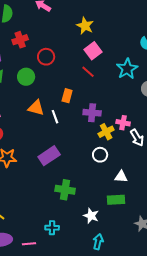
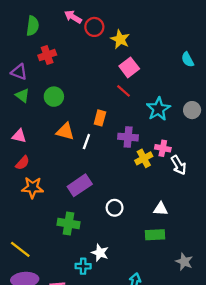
red circle: (46, 57) -> (94, 27), moved
cyan star: (127, 69) -> (158, 109), moved
white line: (55, 117) -> (86, 142), turned 40
white circle: (100, 155) -> (115, 208), moved
green cross: (65, 190) -> (69, 223), moved
white star: (91, 216) -> (100, 253), moved

